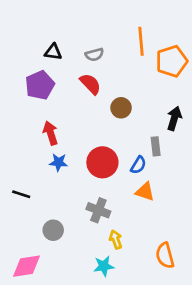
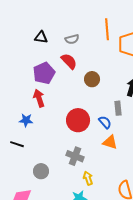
purple pentagon: (40, 85) -> (44, 73), moved
blue star: (58, 162) -> (26, 120), moved
blue semicircle: (138, 165) -> (105, 122), turned -72

